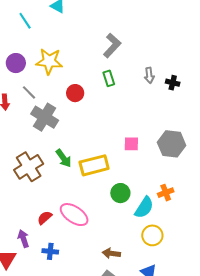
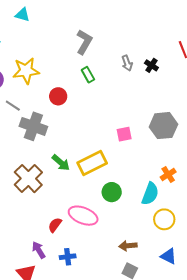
black cross: (173, 83) -> (151, 65), turned 32
green circle: (120, 193) -> (112, 192), moved

